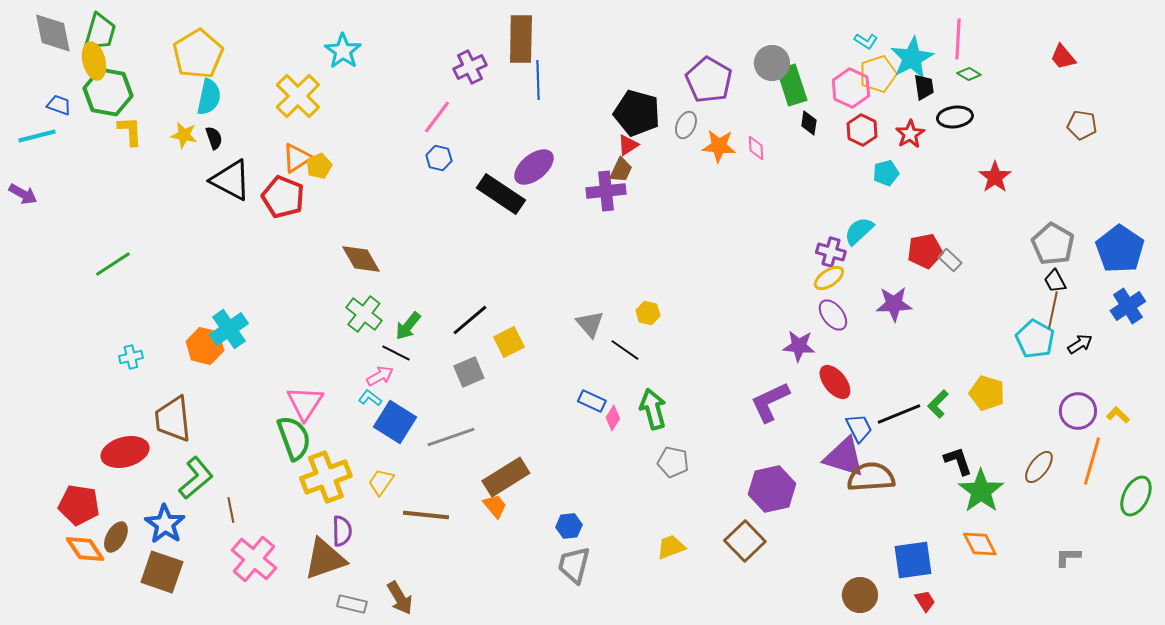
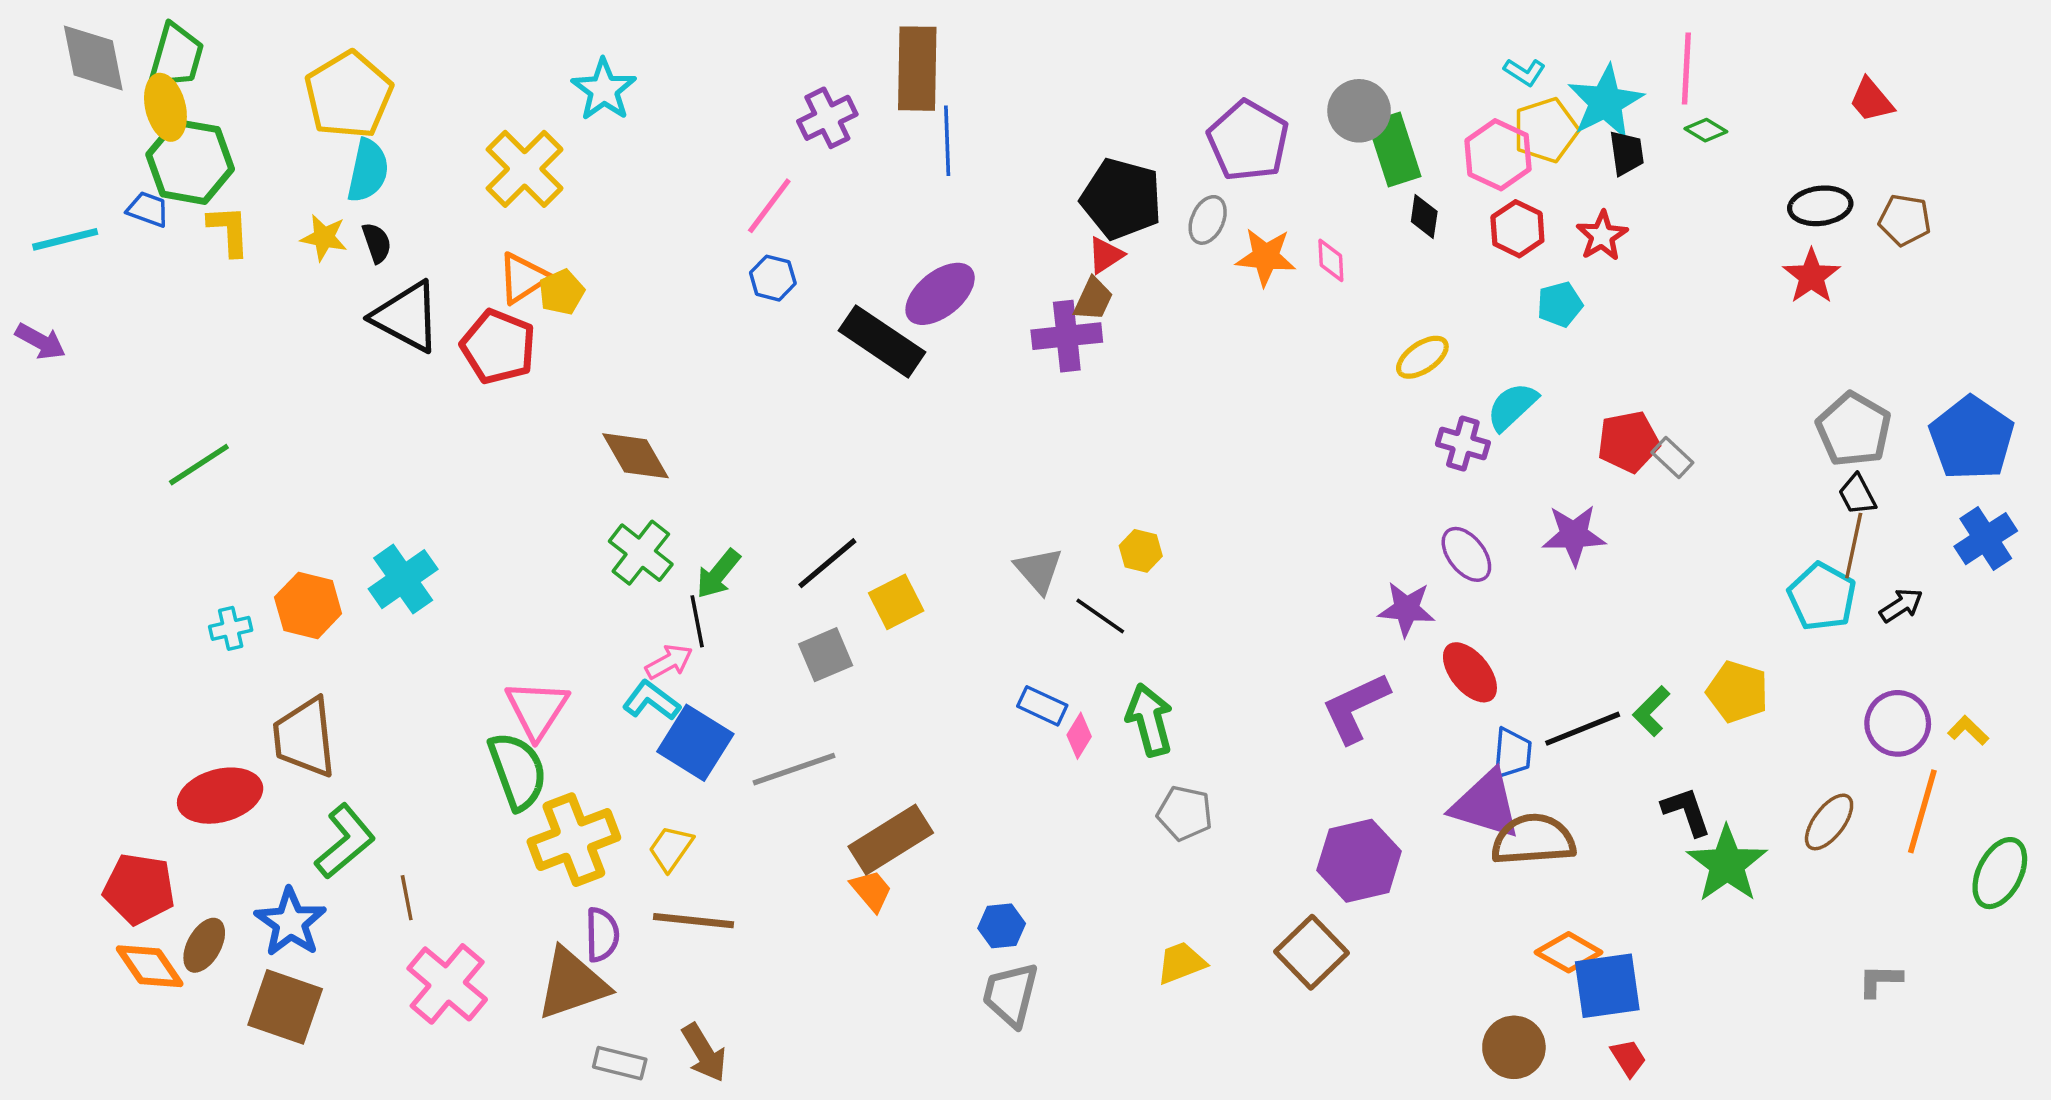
blue trapezoid: (59, 105) -> (148, 209), moved
black ellipse: (955, 117) -> (1820, 206), moved
red star: (995, 177) -> (1811, 276), moved
yellow ellipse: (829, 278) -> (1422, 357), moved
orange hexagon: (205, 346) -> (308, 605), moved
black line: (396, 353) -> (697, 621), turned 52
cyan L-shape: (370, 398) -> (651, 701), size x1.4
blue trapezoid: (859, 428) -> (1512, 753), turned 32
brown line: (426, 515) -> (694, 921), moved
orange diamond: (980, 544) -> (1569, 952), moved, turned -33

